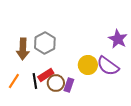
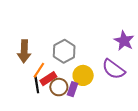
gray hexagon: (45, 43) -> (64, 51), moved
yellow circle: (88, 65) -> (83, 75), moved
orange line: (14, 81) -> (39, 70), moved

